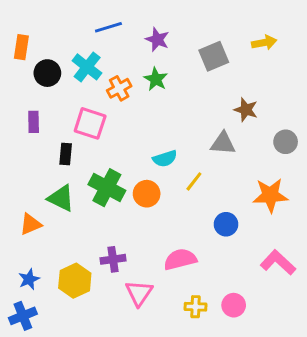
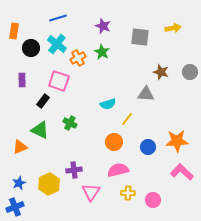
blue line: (108, 27) -> (58, 18), moved
gray square: (214, 56) -> (140, 37), turned 30
gray circle: (286, 142) -> (190, 72), moved
black rectangle: (66, 154) -> (43, 101), turned 32
green cross: (107, 188) -> (70, 123), size x0.6
orange circle: (147, 194) -> (114, 142), moved
orange star: (270, 195) -> (177, 141), moved
yellow cross: (195, 307) -> (128, 193), moved

